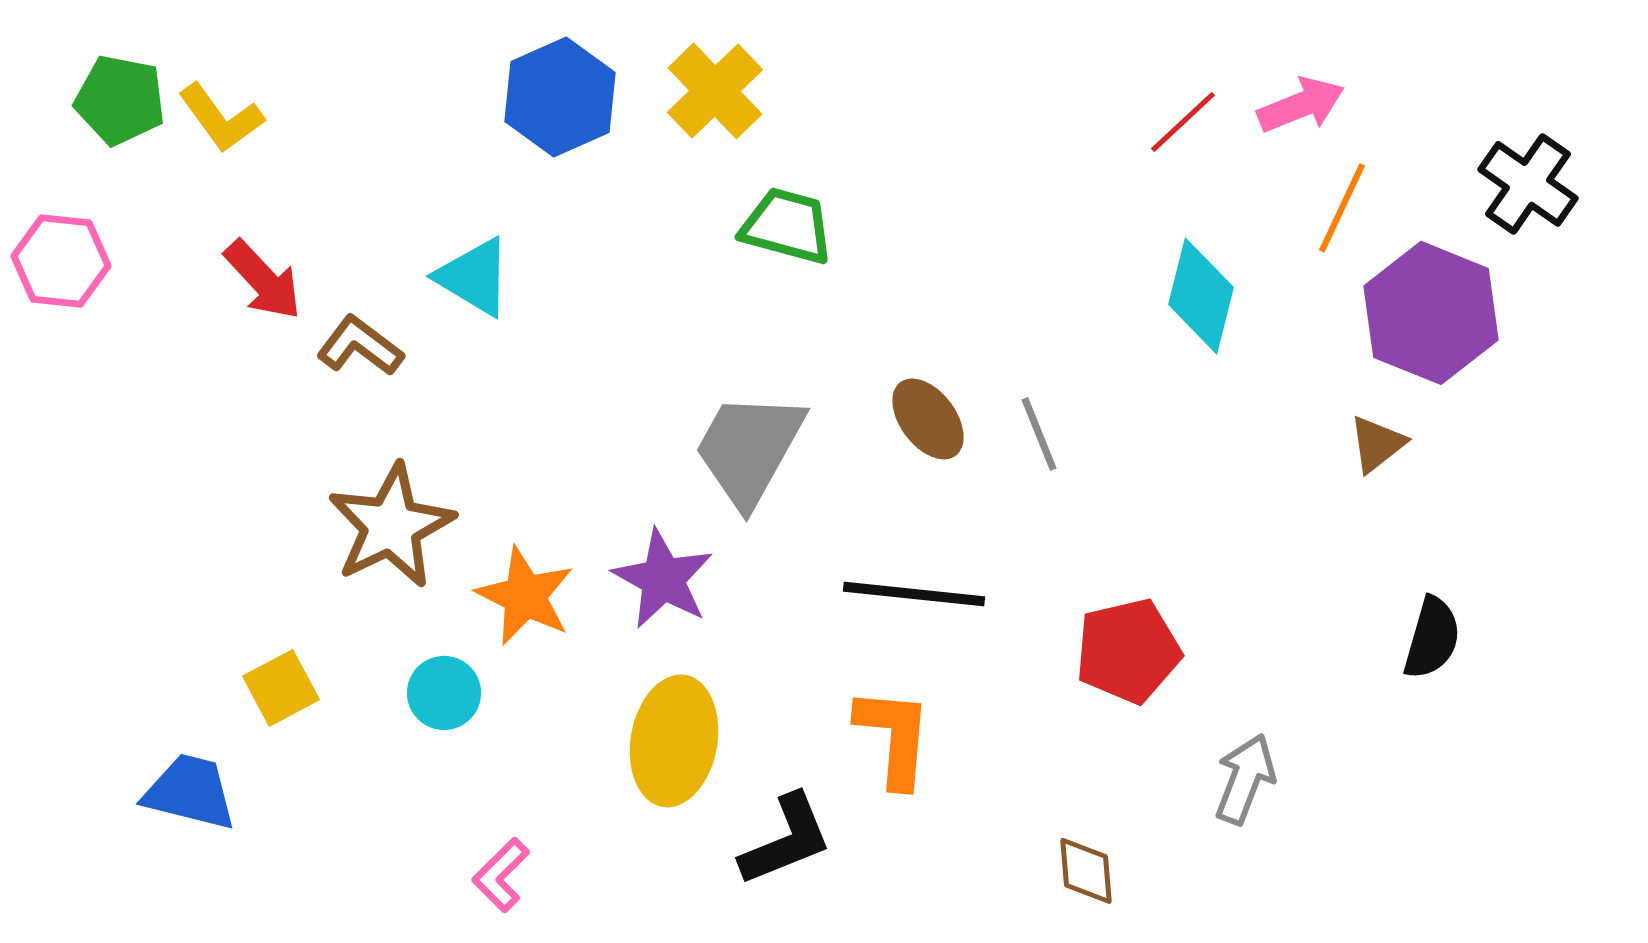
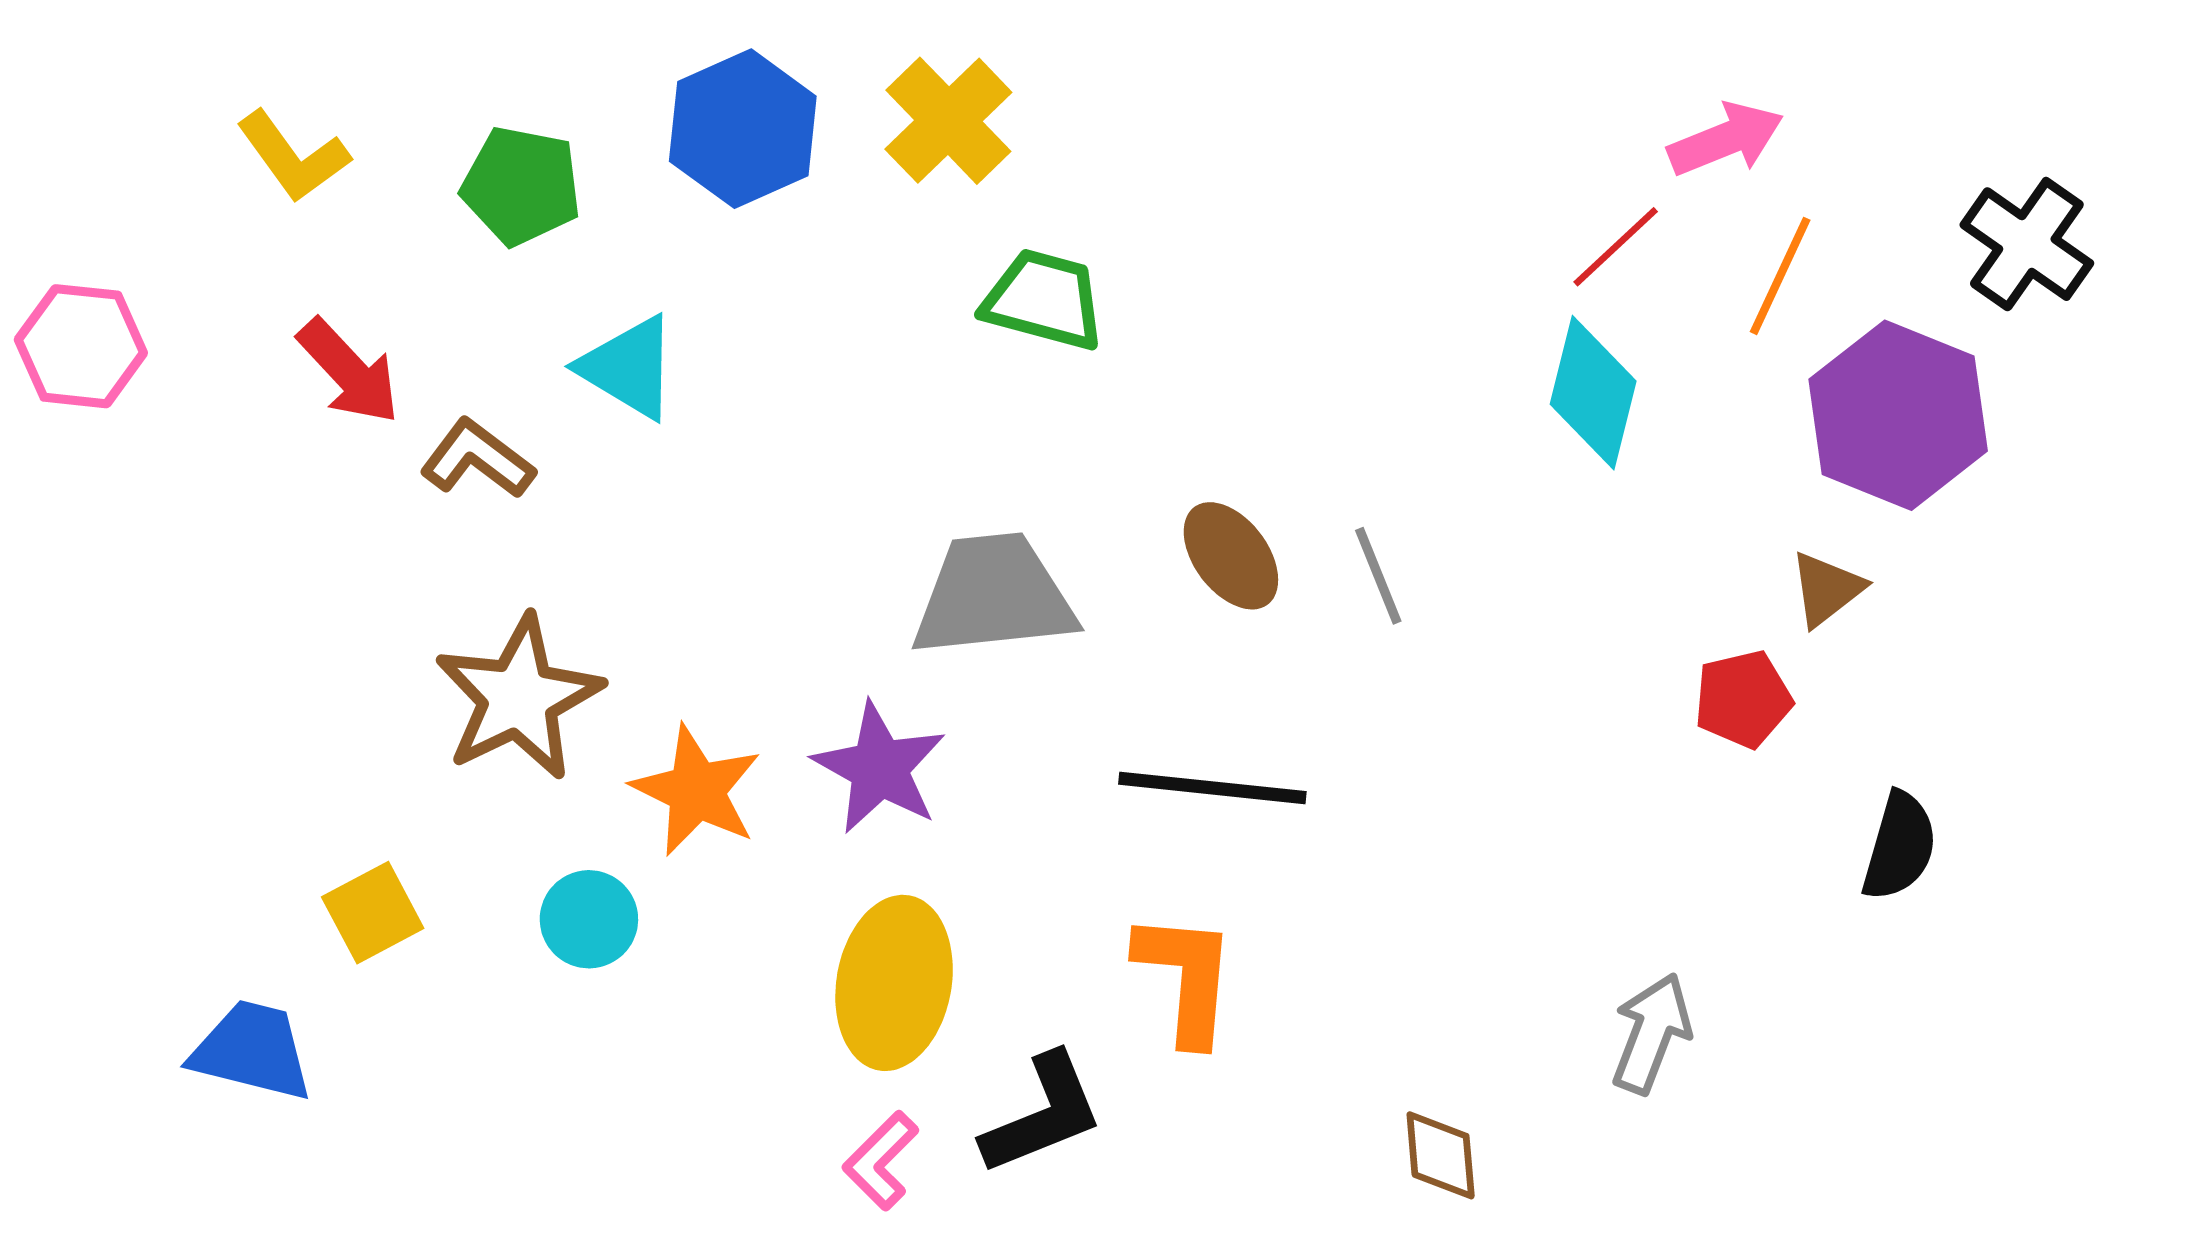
green pentagon: (120, 100) -> (521, 186), moved
red line: (1183, 122) -> (1616, 247), moved
gray trapezoid: (749, 449) -> (994, 596), turned 55
red pentagon: (1128, 651) -> (1743, 699), moved, size x0.7
pink L-shape: (501, 875) -> (881, 1161), moved

